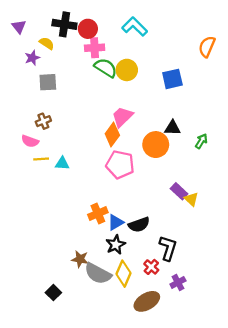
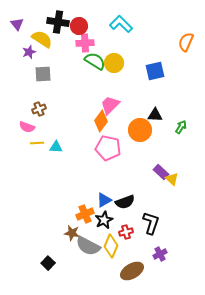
yellow semicircle: (47, 43) -> (42, 39), size x1.5
orange cross: (98, 214) -> (85, 214), moved
red cross: (151, 267) -> (126, 232), moved, turned 32

